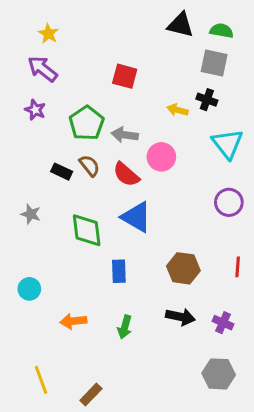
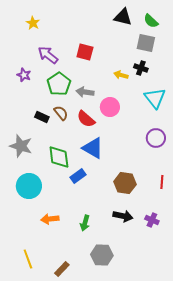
green semicircle: (222, 31) -> (151, 21), turned -147
purple arrow: (43, 69) -> (48, 55), moved
gray star: (31, 214) -> (21, 146), size x1.6
blue rectangle: (119, 271) -> (78, 176), moved, turned 56
cyan circle: (29, 289) -> (29, 186), moved, size x1.6
gray hexagon: (219, 374) -> (102, 255), moved

